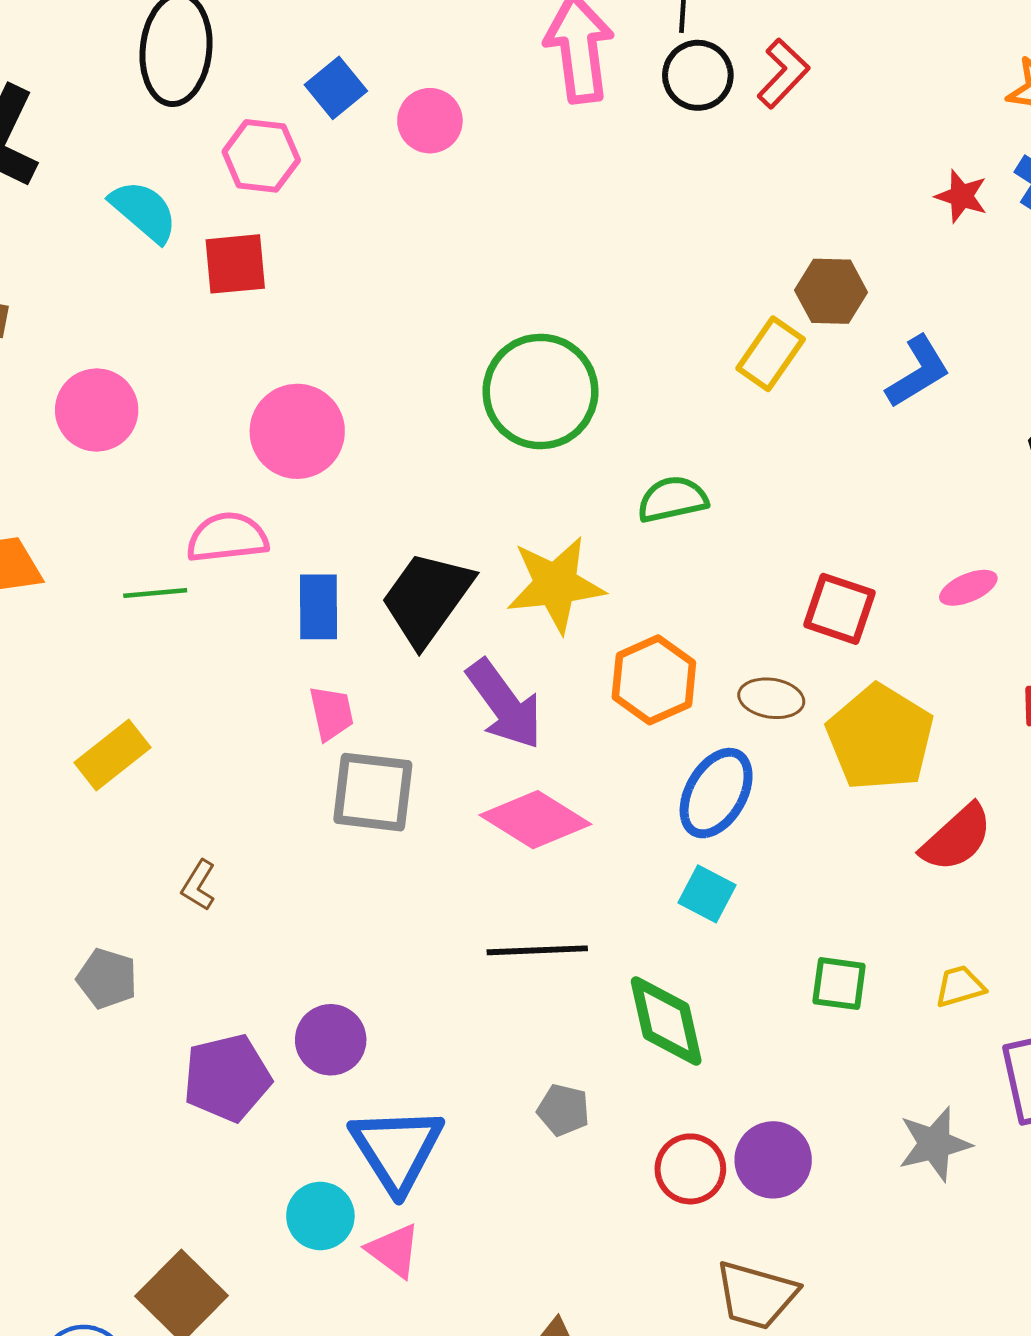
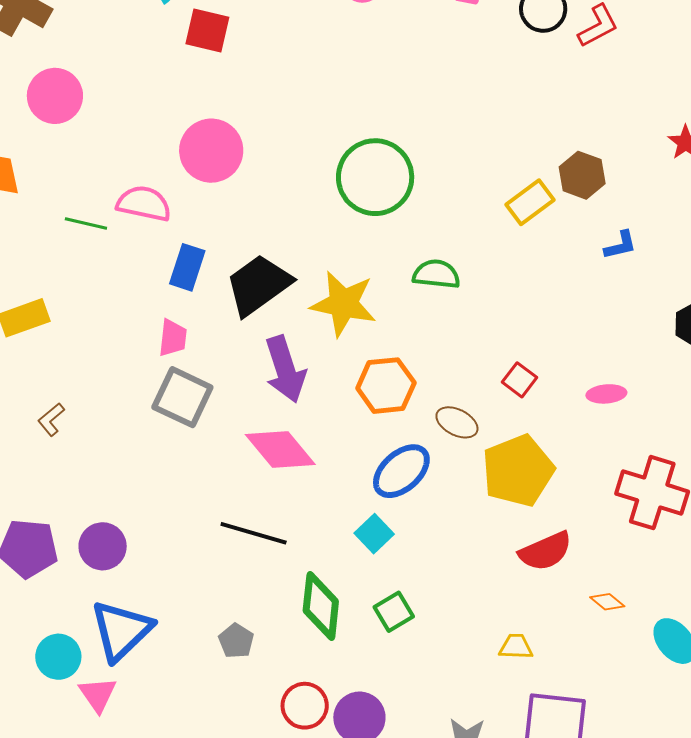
blue L-shape: (918, 372) -> (620, 245), size x0.7
pink circle: (97, 410) -> (55, 96), moved
red square: (839, 609) -> (520, 380), size x0.7
green square: (839, 984) -> (394, 612), moved, turned 33

